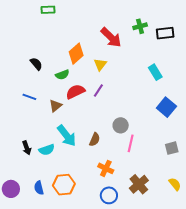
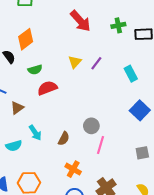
red arrow: (111, 37) -> (80, 21), moved
orange diamond: (76, 54) -> (26, 39), moved
purple line: (98, 90) -> (96, 63), moved
brown triangle: (55, 106) -> (17, 108), moved
cyan arrow: (67, 136) -> (35, 133), size x0.7

